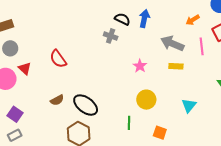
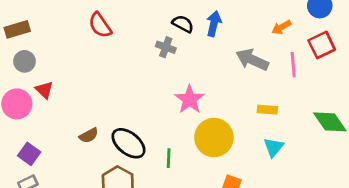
red semicircle: (58, 59) -> (100, 25), moved
pink star: (140, 66) -> (190, 99), moved, size x1.5
yellow rectangle: (176, 66) -> (267, 110), moved
yellow circle: (146, 100) -> (214, 138), size x1.4
green line: (129, 123) -> (169, 158), moved

